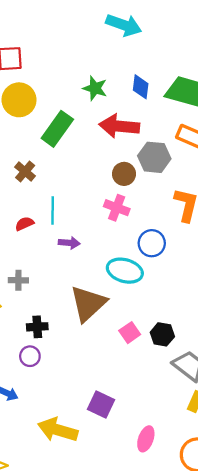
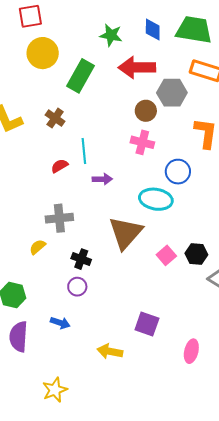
gray cross: (18, 280) -> (59, 218), size x1.5
black cross: (37, 327) -> (81, 259), turned 30
yellow arrow: (58, 430) -> (110, 351), size x0.7

